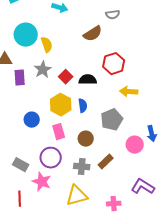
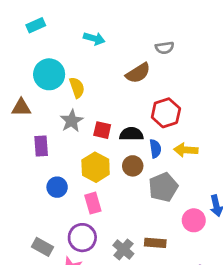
red square: (66, 77) -> (102, 130), turned -32
purple rectangle: (20, 78) -> (41, 146), moved
blue semicircle: (83, 106) -> (155, 149), moved
brown circle: (86, 139) -> (133, 166), moved
brown rectangle: (106, 162) -> (155, 243), turned 49
gray cross: (82, 167) -> (123, 249), turned 35

